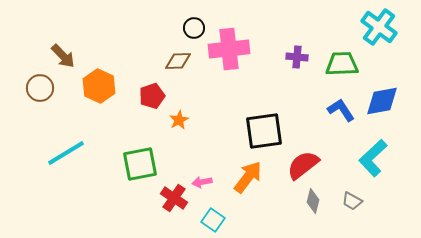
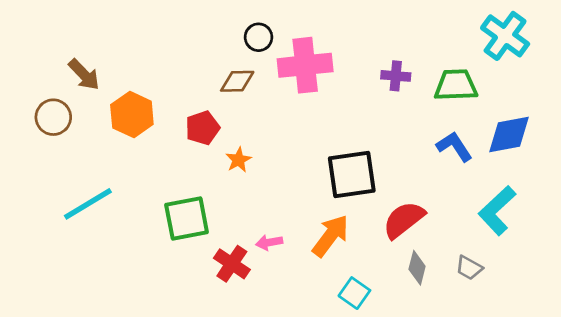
cyan square: (213, 220) -> (354, 293), moved

